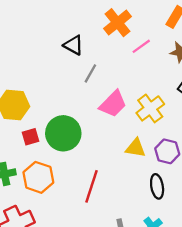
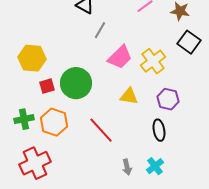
yellow triangle: (136, 148) -> (129, 96), moved
red line: (92, 186) -> (101, 130), turned -60

